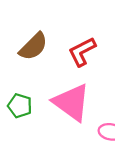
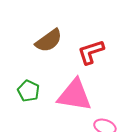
pink triangle: (72, 102) -> (74, 95), turned -36

